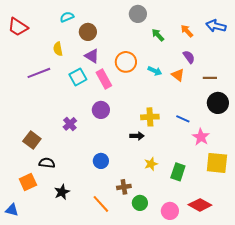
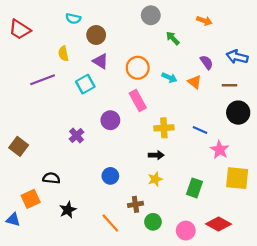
cyan semicircle: (67, 17) -> (73, 19), turned -144
blue arrow: (216, 26) -> (237, 57), moved
orange arrow: (187, 31) -> (204, 21), moved, turned 152
pink rectangle: (104, 79) -> (138, 101), moved
black arrow: (137, 136) -> (156, 155), moved
brown square: (32, 140) -> (19, 146), moved
yellow star: (151, 164) -> (155, 179), moved
blue triangle: (12, 210) -> (13, 220), moved

